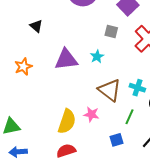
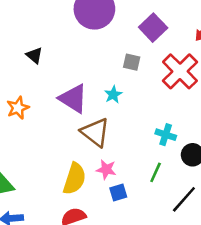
purple triangle: (66, 59) -> (73, 98), turned 40
brown triangle: (110, 90) -> (95, 132), moved
blue square: (117, 140) -> (118, 192), moved

